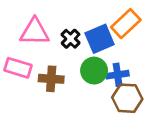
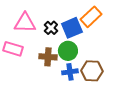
blue cross: (118, 75) -> (70, 72), moved
brown cross: (51, 79) -> (48, 57), moved

